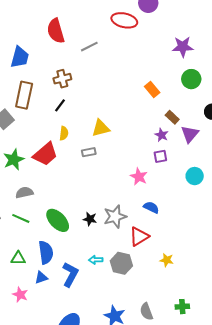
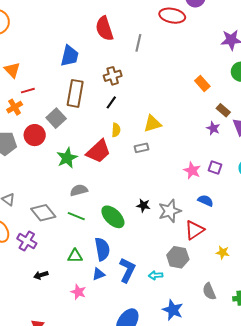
gray line: (89, 47) -> (138, 43), turned -48
purple square: (160, 156) -> (215, 168), moved, turned 32
black star: (90, 219) -> (143, 205), moved
cyan arrow: (96, 260) -> (156, 275), moved
gray semicircle: (146, 312) -> (209, 291), moved

